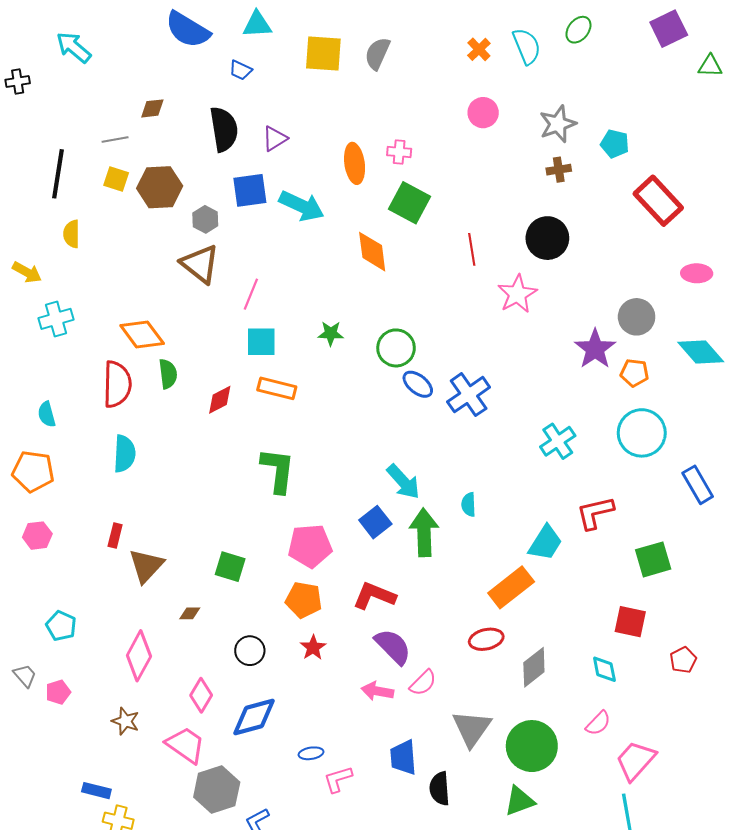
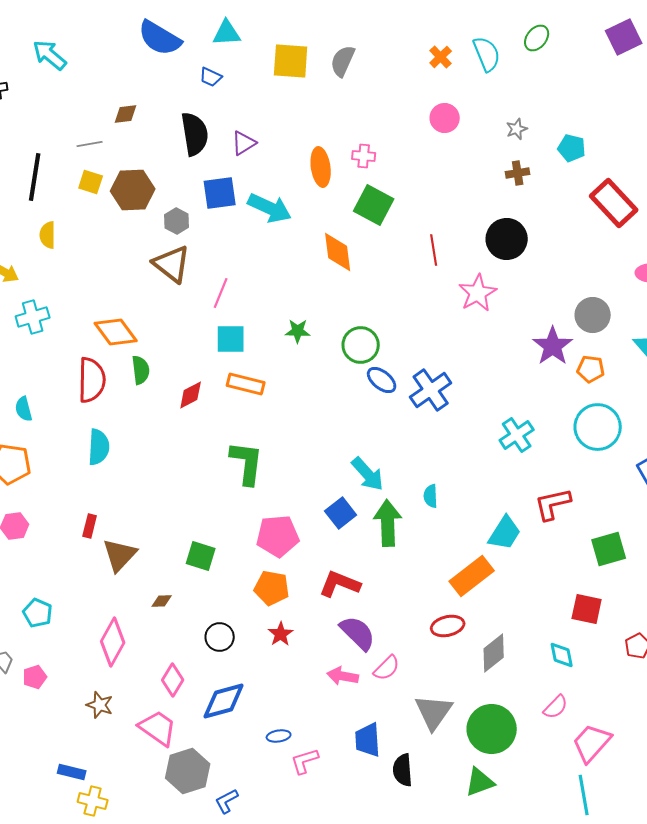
gray star: (558, 124) -> (517, 129), size x0.6

